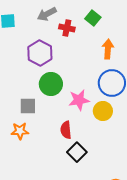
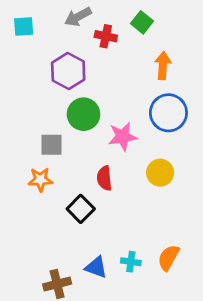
yellow circle: (103, 111) -> (160, 173), moved
black square: (77, 152) -> (81, 209), moved

